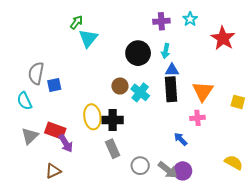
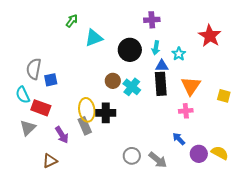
cyan star: (190, 19) -> (179, 54), moved
cyan triangle: (88, 38) -> (94, 38), moved, turned 30
red rectangle: (55, 131) -> (41, 108), moved
blue arrow: (181, 139) -> (179, 139), moved
gray rectangle: (113, 149) -> (85, 126), moved
purple circle: (183, 171) -> (199, 154), moved

